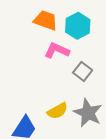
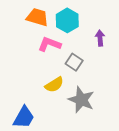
yellow semicircle: (57, 111) -> (54, 85), moved

